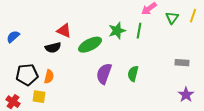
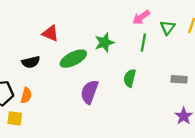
red triangle: (64, 31) -> (50, 33), moved
green line: (139, 31) -> (143, 43), moved
green semicircle: (133, 74) -> (130, 78), moved

